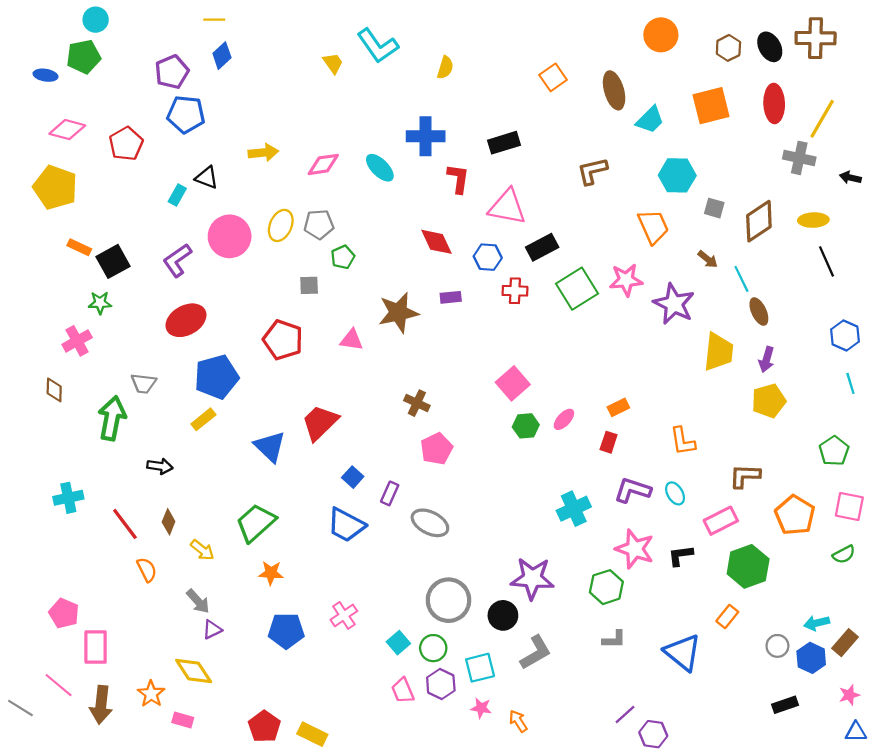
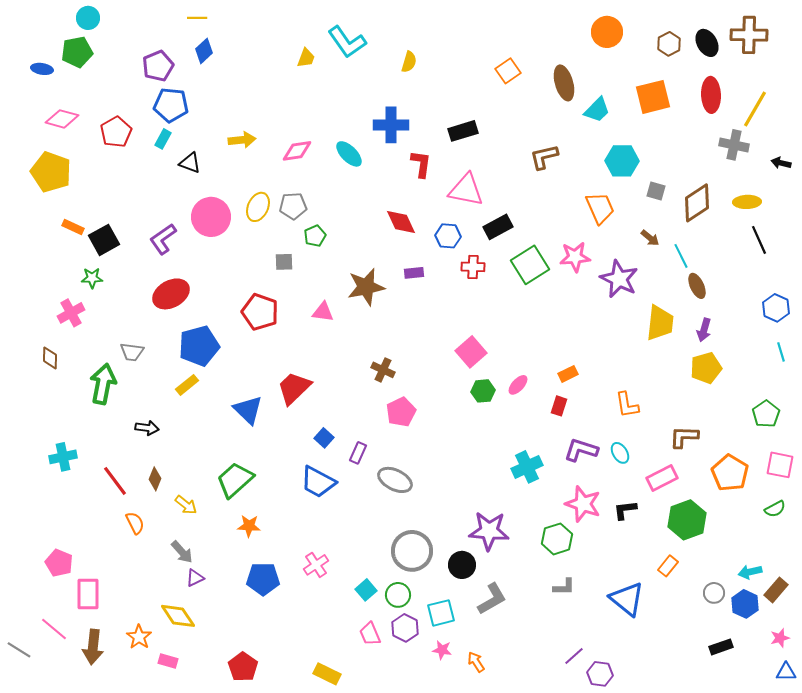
yellow trapezoid: (333, 63) -> (306, 58), turned 55
cyan rectangle: (177, 195) -> (163, 139), moved
yellow rectangle: (312, 734) -> (327, 674), moved

